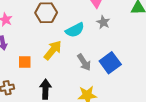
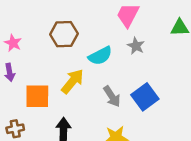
orange square: (25, 62) -> (37, 96), size x1.5

